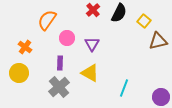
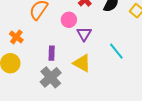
pink circle: (67, 38) -> (69, 20), moved
cyan line: (124, 88) -> (116, 51), moved, turned -60

